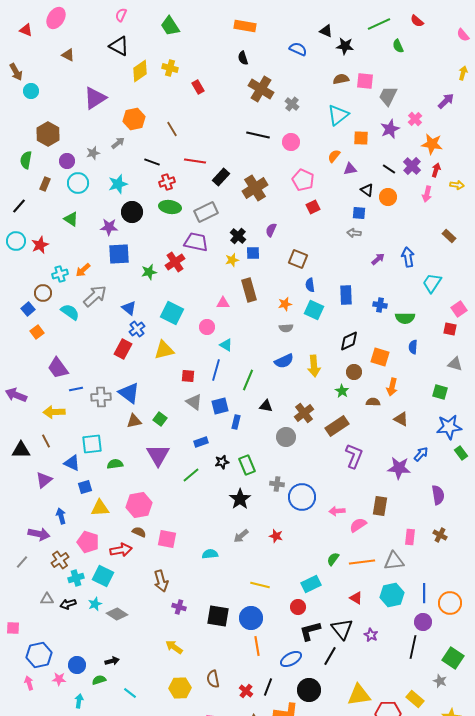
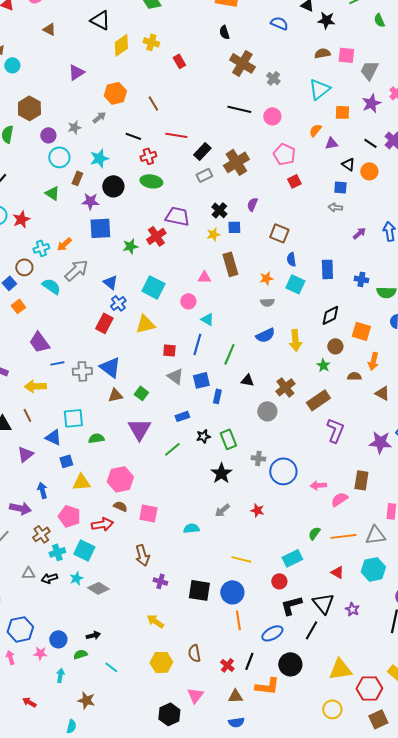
purple triangle: (95, 98) -> (76, 72), size x0.7
brown rectangle: (45, 184) -> (77, 178), moved
gray rectangle: (206, 212) -> (204, 175), moved, size x0.7

